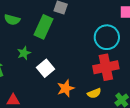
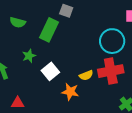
orange star: (66, 88) -> (70, 92), turned 30
yellow semicircle: (94, 93) -> (86, 75), moved

